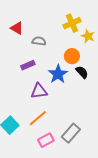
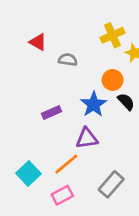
purple rectangle: (28, 65) -> (52, 113), moved
purple triangle: (39, 91) -> (87, 138), moved
pink rectangle: (46, 140) -> (62, 195), moved

